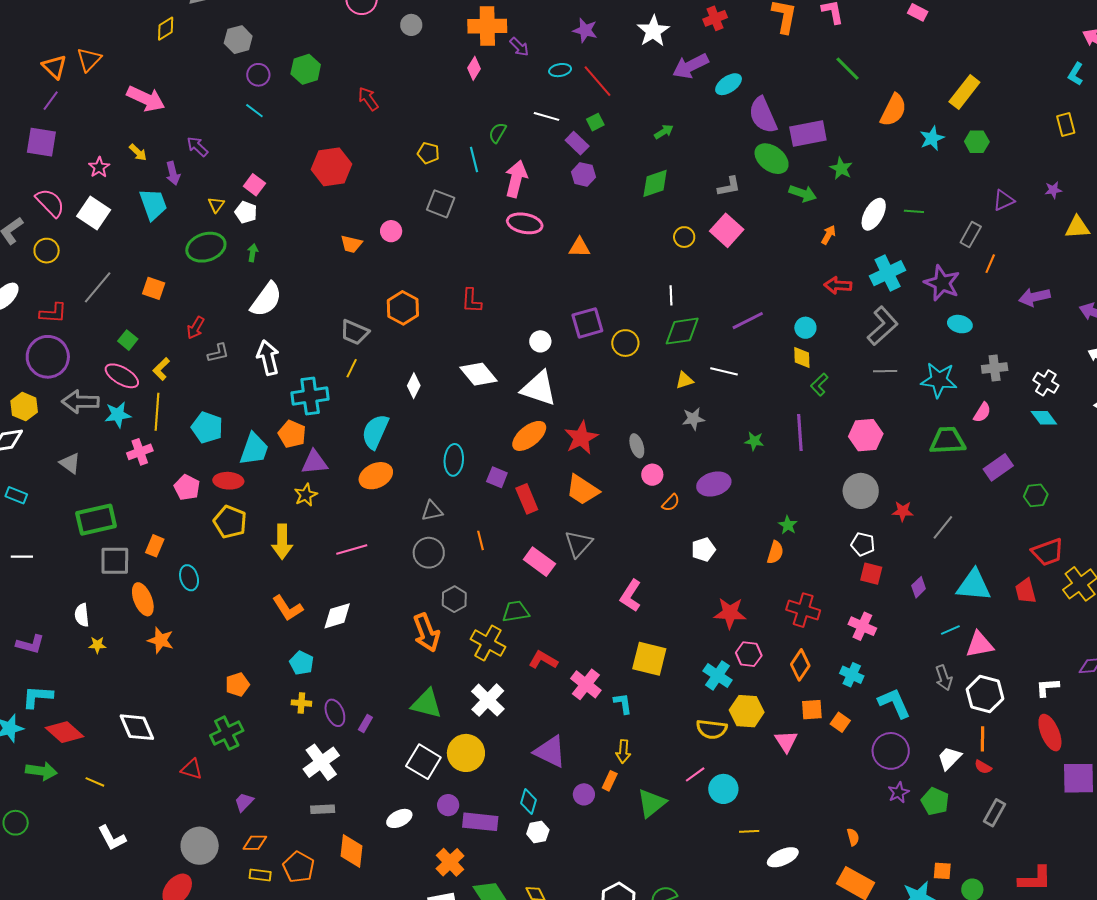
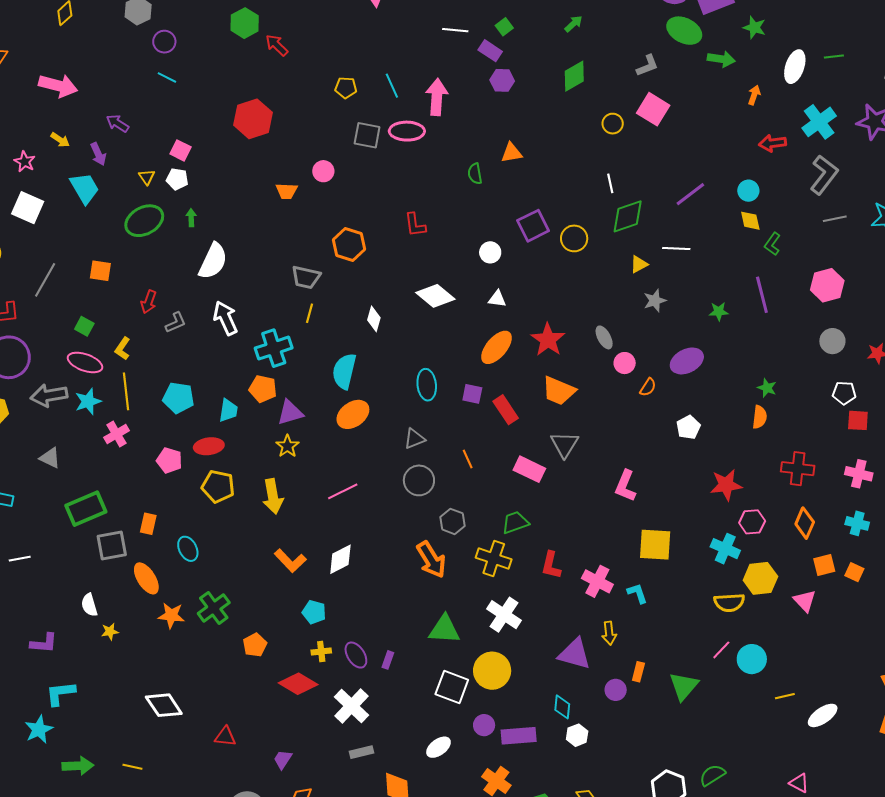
green hexagon: (306, 69) -> (245, 23), moved
green semicircle: (498, 133) -> (475, 174), moved, turned -30
pink ellipse: (525, 223) -> (407, 131), moved
white triangle: (539, 388) -> (497, 299), size x0.5
cyan trapezoid: (254, 449) -> (228, 410), size x0.7
gray circle: (861, 491) -> (832, 341), size x0.7
red L-shape: (543, 660) -> (551, 565), turned -96
red diamond: (64, 732) -> (298, 684), moved
green cross: (227, 733) -> (214, 608), moved
yellow arrow: (623, 751) -> (609, 633), moved

